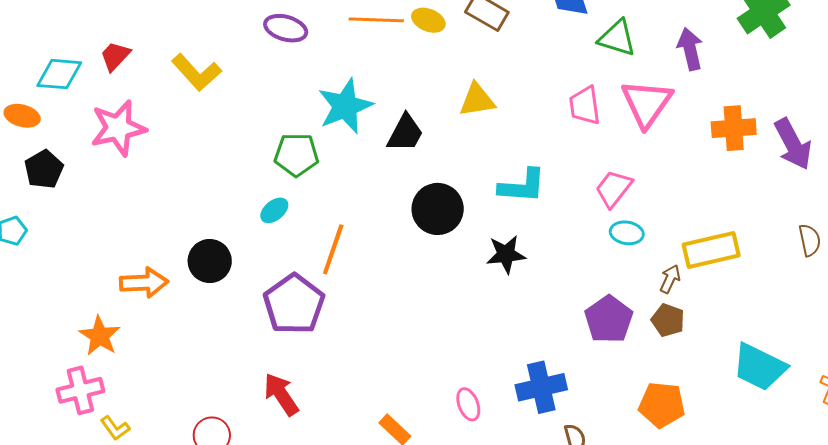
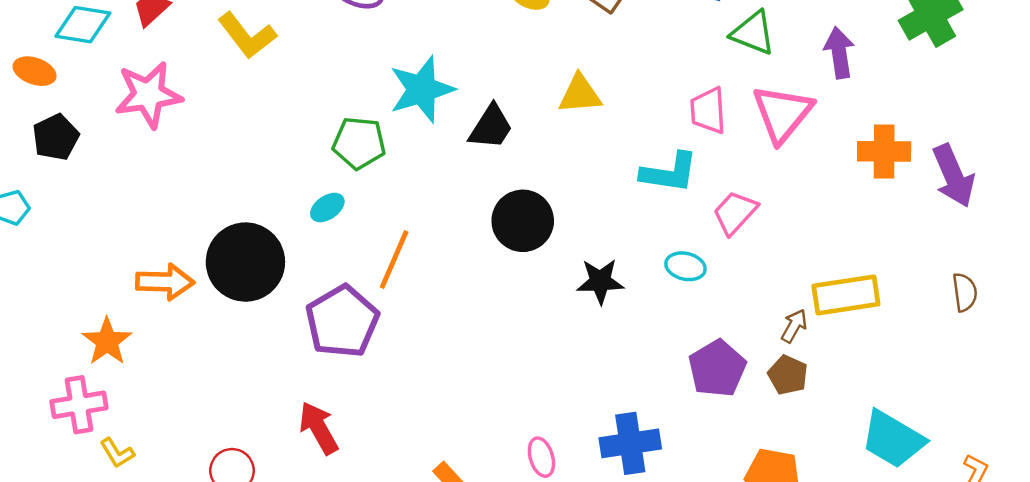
cyan L-shape: (522, 186) -> (669, 173), moved
cyan ellipse: (627, 233) -> (685, 266), moved
black circle: (210, 261) -> (245, 262), size x1.5

